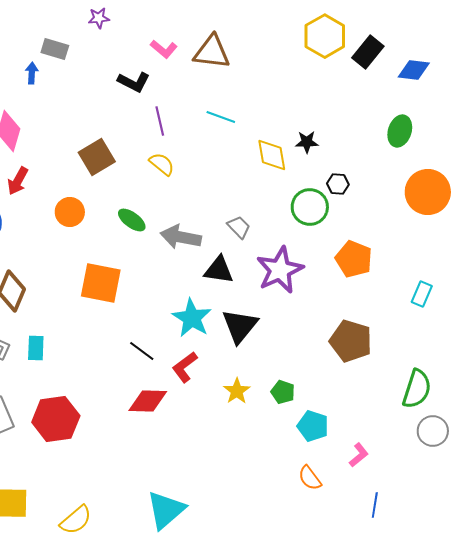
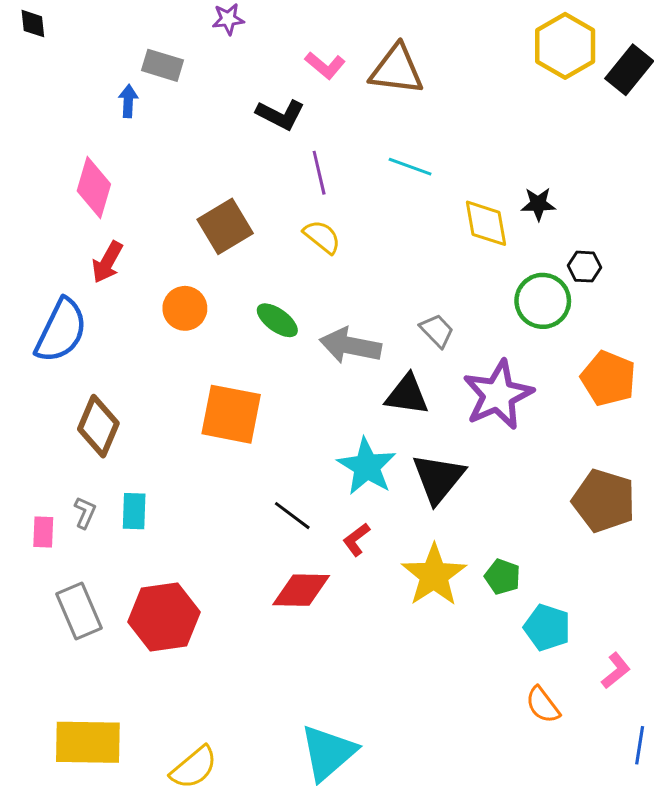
red L-shape: (185, 367) -> (356, 539), size x0.7
yellow star: (237, 391) -> (434, 575), size x1.6

